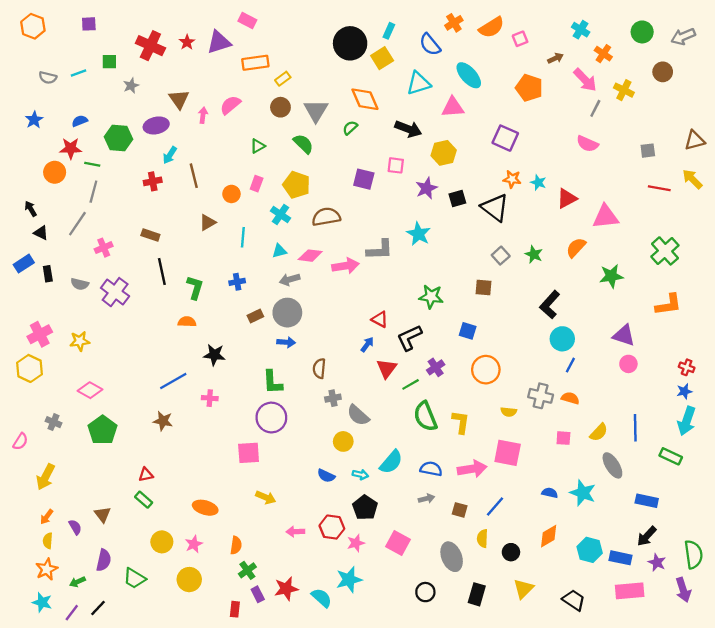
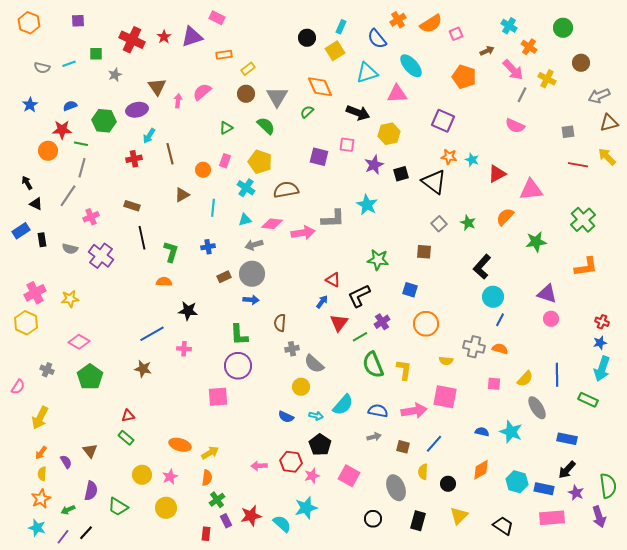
gray arrow: (683, 37) -> (599, 96), moved
black circle: (350, 43) -> (307, 38), size x0.6
orange rectangle: (255, 63) -> (224, 55), size x0.7
yellow arrow: (266, 497) -> (210, 453), moved, turned -54

